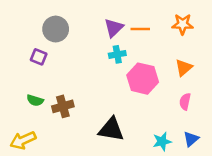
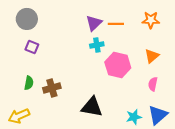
gray circle: (56, 29) -> (27, 19), moved
green semicircle: (35, 100) -> (29, 83), turned -96
blue triangle: (191, 139) -> (158, 115), size x1.5

